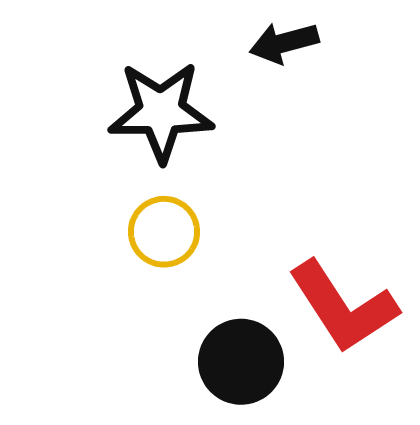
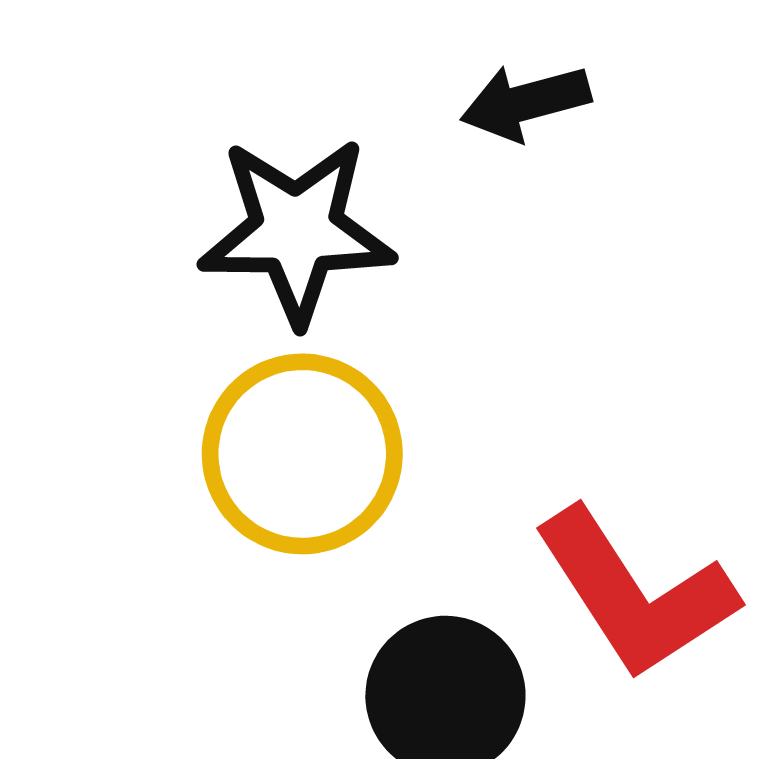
yellow circle: (164, 232) -> (302, 454), size x1.5

